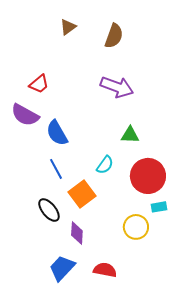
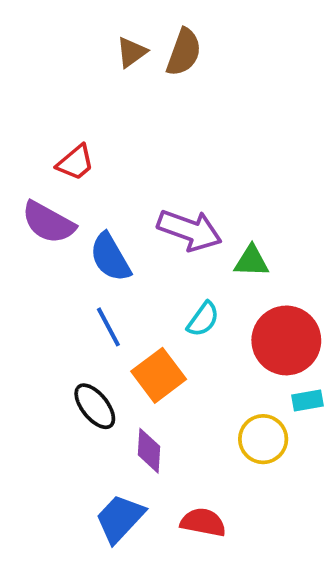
brown semicircle: (114, 36) -> (184, 52), moved
purple arrow: (117, 87) -> (190, 230), moved

